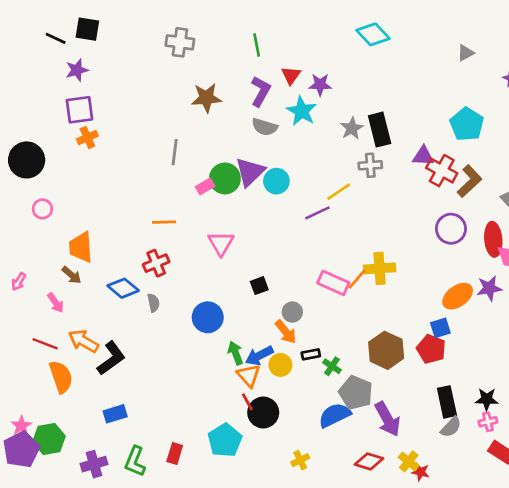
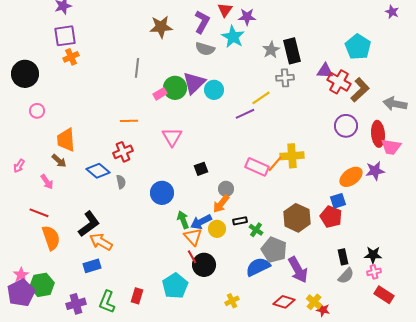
orange arrow: (286, 332) -> (221, 204), turned 78
orange arrow: (83, 341) -> (101, 242), moved
black rectangle: (447, 402) -> (343, 257), size x0.7

